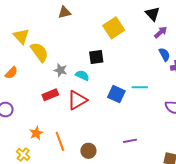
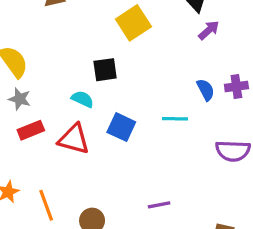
blue semicircle: (164, 54) -> (206, 90), moved
gray star: (61, 70) -> (20, 99), moved
blue square: (116, 94) -> (121, 127), moved
red triangle: (77, 100) -> (74, 139), turned 45

